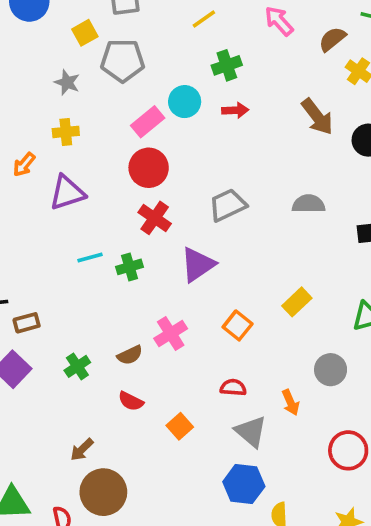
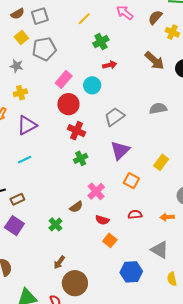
cyan circle: (185, 102) -> (92, 85), moved
cyan line: (90, 257) -> (25, 160), moved
purple triangle: (198, 265) -> (120, 150), moved
green cross: (130, 267) -> (81, 158), moved
green cross: (77, 366) -> (55, 224), moved
red semicircle: (131, 401) -> (102, 220), moved
orange arrow: (291, 402) -> (167, 217), turned 120
gray triangle: (251, 432) -> (160, 250), moved
blue hexagon: (244, 484) -> (131, 272), moved

